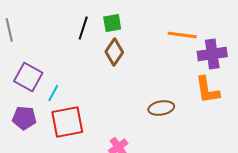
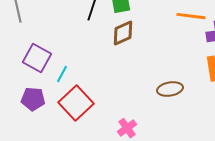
brown diamond: (114, 52) -> (123, 33), turned 32
red square: (67, 122) -> (76, 103), turned -32

